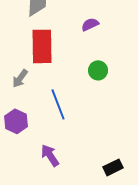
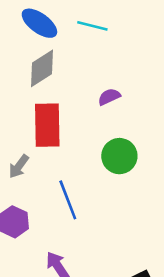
green circle: (98, 70) -> (119, 156), size x1.4

